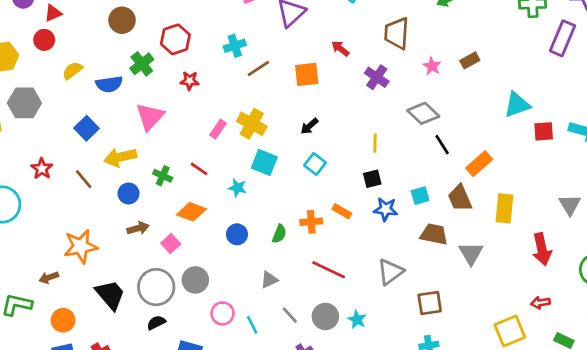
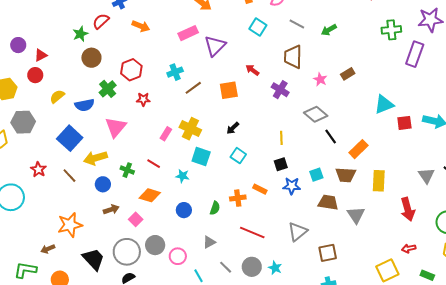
blue square: (87, 128) -> (70, 138), size x1.4
brown trapezoid: (460, 198) -> (346, 175), turned -60
pink circle: (223, 313) -> (178, 256), moved

